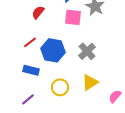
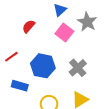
pink square: (73, 17) -> (64, 33), turned 30
red line: (30, 42) -> (11, 57), moved

